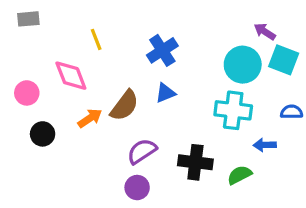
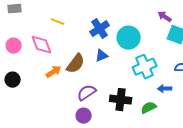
yellow line: (96, 39) -> (58, 22), turned -48
cyan circle: (243, 65) -> (129, 38), moved
pink circle: (27, 93) -> (14, 46), moved
cyan cross: (233, 110) -> (145, 67), turned -30
black circle: (43, 134) -> (13, 80), moved

